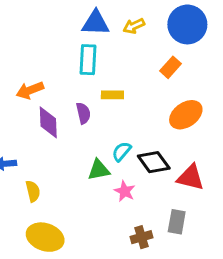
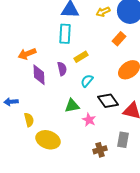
yellow arrow: (134, 26) -> (103, 12), moved
yellow rectangle: (112, 95) -> (81, 57), turned -32
cyan semicircle: (122, 151) -> (87, 81), moved
yellow ellipse: (45, 237) -> (48, 140), moved

